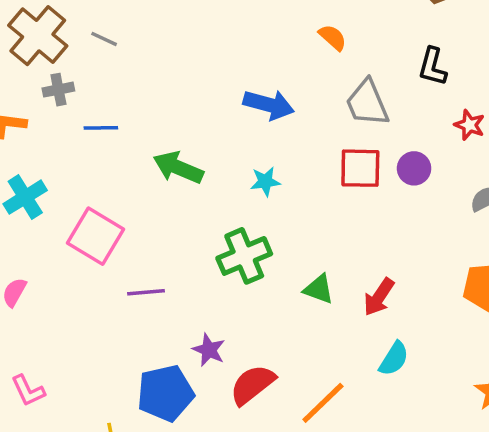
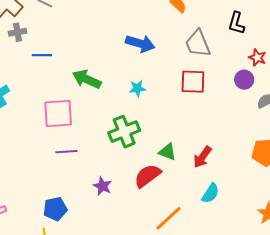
purple circle: (414, 168) -> (244, 80), moved
pink square: (95, 236) -> (58, 113), moved, turned -36
red semicircle: (252, 385) -> (147, 176), moved
blue pentagon: (165, 393) -> (55, 209), moved, size x0.7

